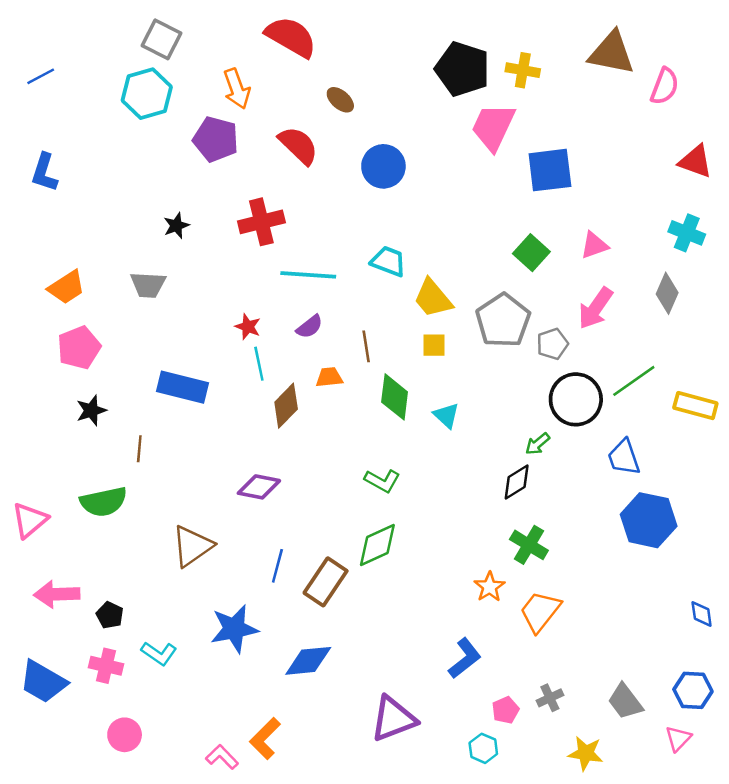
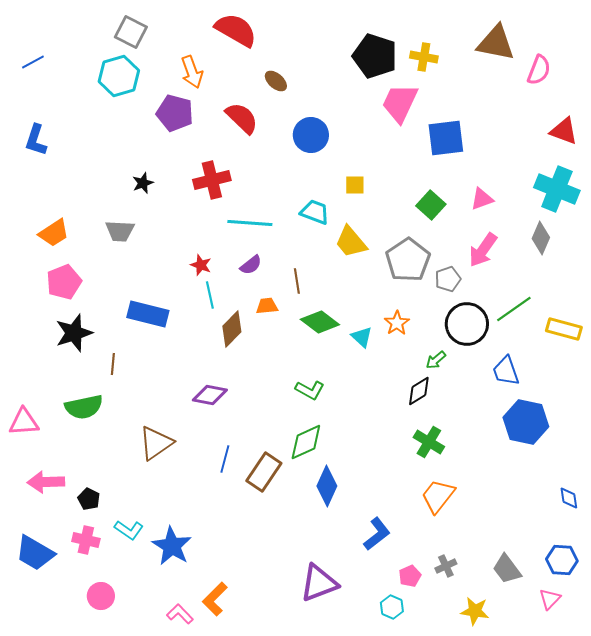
cyan cross: (687, 233) -> (557, 189), size x1.5
yellow square: (434, 345) -> (355, 185), moved
green diamond: (395, 397) -> (320, 322), turned -60
black star: (91, 410) -> (74, 333), size x1.5
pink triangle: (30, 520) -> (24, 422), turned 36
orange star: (490, 587) -> (397, 323), moved
blue star: (234, 629) -> (172, 546), moved, turned -30
blue diamond: (308, 661) -> (327, 486), moved, turned -60

